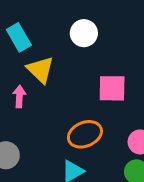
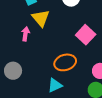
pink square: (112, 88) -> (86, 35), turned 36

